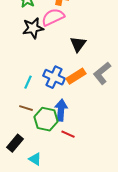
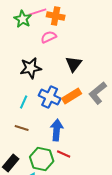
pink semicircle: (53, 17) -> (49, 37), size x0.7
black star: (33, 28) -> (31, 68), moved
green hexagon: (46, 119) -> (42, 159), moved

